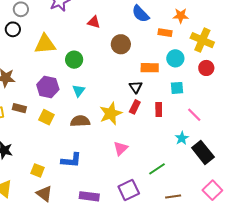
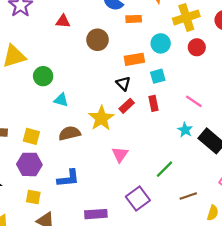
orange rectangle: (165, 33) -> (134, 19), moved
yellow cross: (202, 40) -> (186, 17), turned -30
green circle: (74, 60) -> (43, 76), moved
purple hexagon: (48, 87) -> (29, 164), moved
cyan square: (177, 88) -> (158, 76), moved
cyan triangle: (79, 91) -> (61, 100), turned -40
red rectangle: (135, 107) -> (127, 106), turned 32

